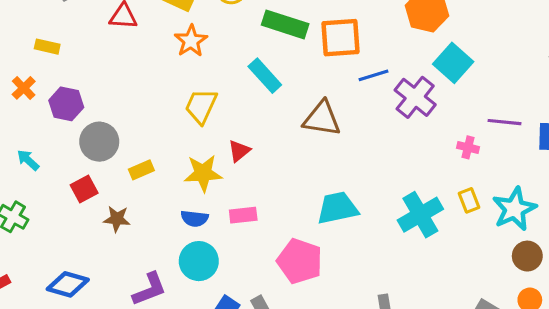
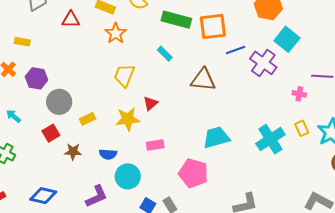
cyan rectangle: (265, 76) -> (165, 54), size x0.7
blue semicircle: (194, 218) -> (108, 154), moved

